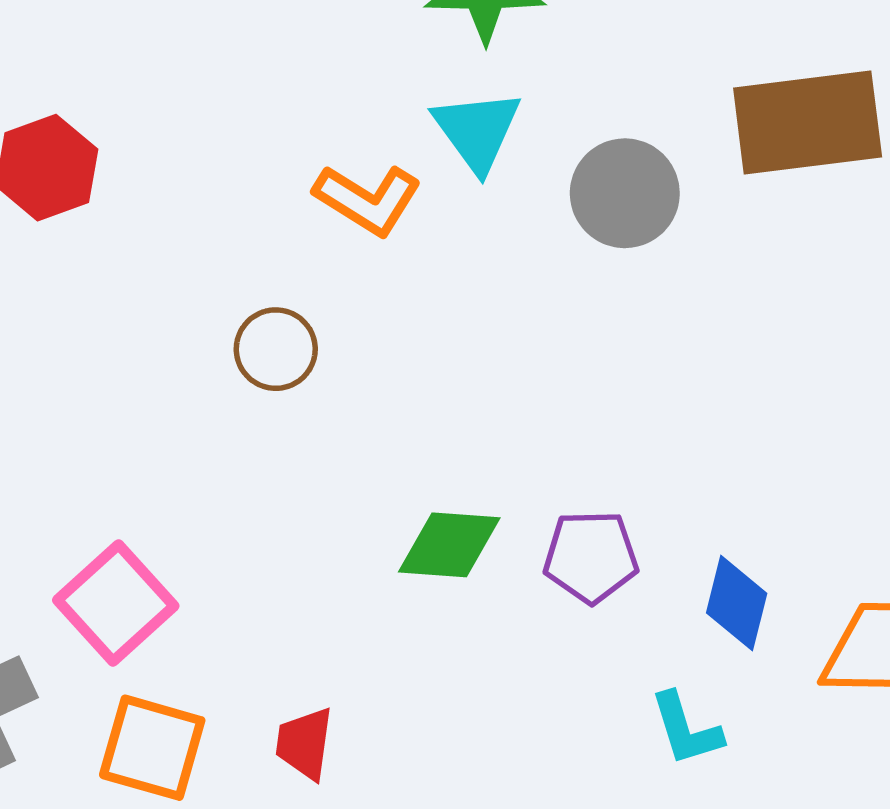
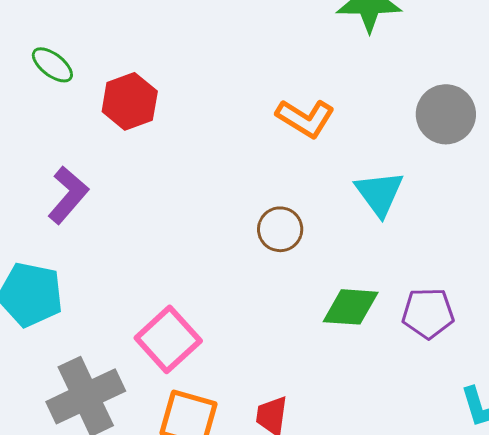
cyan triangle: (477, 131) -> (379, 193), moved
brown circle: (276, 349) -> (280, 229), moved

